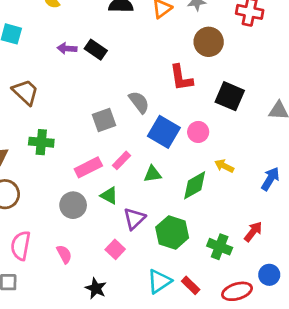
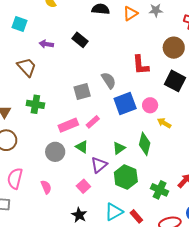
brown circle: (209, 42) -> (174, 48), moved
purple arrow: (67, 48) -> (46, 44), moved
blue square: (164, 132) -> (125, 103), turned 35
yellow arrow: (224, 166) -> (164, 123), moved
green triangle: (153, 174) -> (119, 148), moved, turned -32
green diamond: (195, 185) -> (145, 144), turned -50
black star: (96, 288) -> (79, 215), moved

